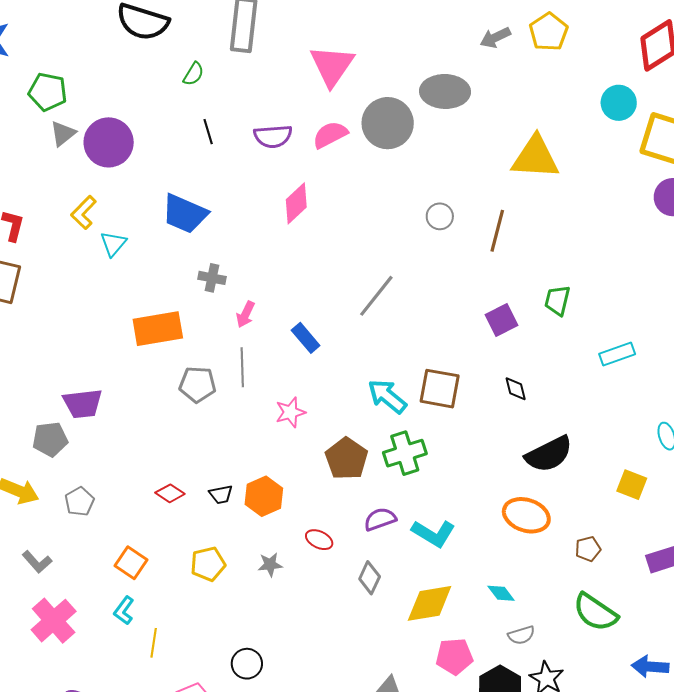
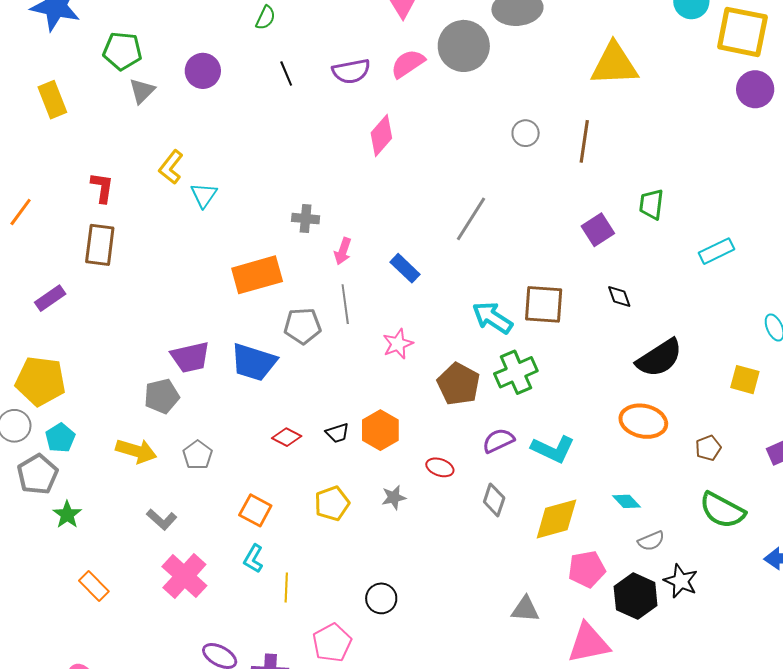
purple circle: (109, 142) -> (203, 71), moved, size x0.7
blue trapezoid: (185, 214) -> (254, 362), moved

